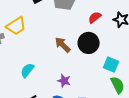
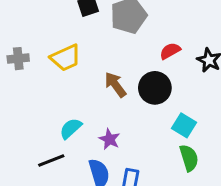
yellow trapezoid: (16, 26) -> (66, 58), moved
cyan semicircle: (27, 70) -> (71, 128), moved

